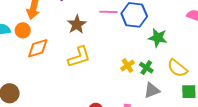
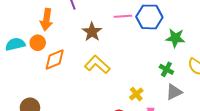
yellow L-shape: (79, 57) -> (97, 65), turned -115
yellow cross: (127, 65) -> (136, 94), moved

